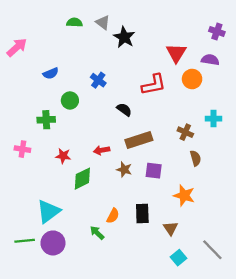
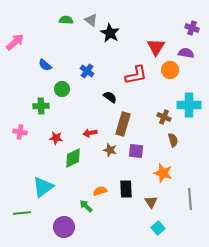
blue semicircle: (51, 73) -> (45, 65), turned 64
cyan cross: (214, 119) -> (189, 105), size x1.6
brown rectangle: (139, 140) -> (123, 124), turned -55
orange semicircle: (113, 216) -> (100, 191), turned -136
purple circle: (53, 243) -> (64, 227), moved
gray line: (212, 250) -> (190, 199), moved, turned 40

